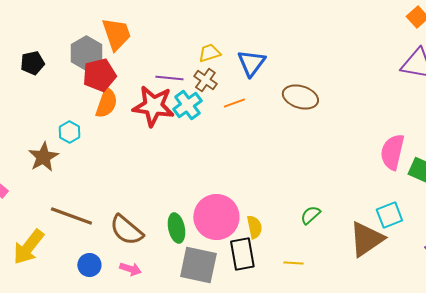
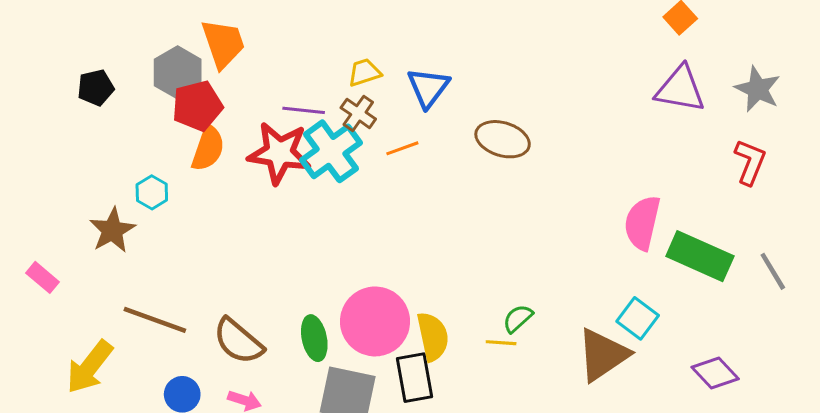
cyan cross: (187, 105) -> (331, 151), size x1.4
cyan square: (389, 215) -> (638, 318), turned -32
yellow semicircle: (254, 227) -> (433, 337), size x1.4
yellow line: (293, 263) -> (501, 343), moved

